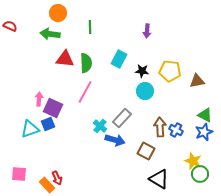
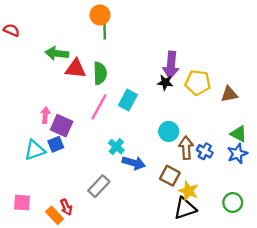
orange circle: (58, 13) -> (100, 15), moved
purple arrow: (147, 31) -> (171, 65), moved, size x1.6
green arrow: (50, 34) -> (57, 53), moved
cyan rectangle: (119, 59) -> (128, 100), moved
cyan circle: (145, 91) -> (169, 131), moved
gray rectangle: (122, 118) -> (99, 186), moved
yellow star: (193, 161) -> (188, 191), moved
black triangle: (159, 179) -> (185, 208), turned -50

